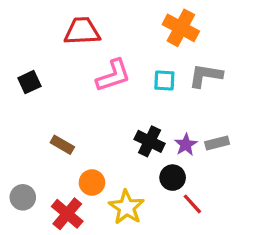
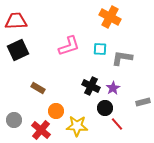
red trapezoid: (82, 31) -> (16, 21), moved
gray L-shape: (206, 76) -> (122, 58), moved
black square: (29, 82) -> (18, 50), size x1.5
gray rectangle: (217, 143) -> (143, 102), moved
yellow star: (126, 207) -> (77, 126), turned -30

